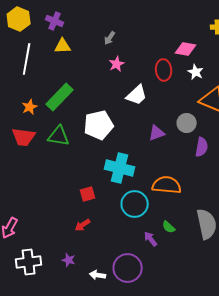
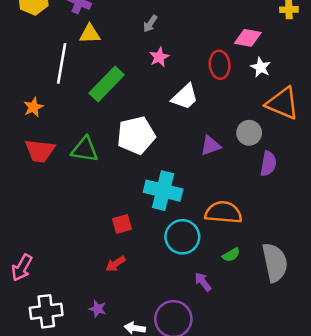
white line: (27, 59) -> (62, 63), moved
green rectangle: (60, 97) -> (107, 84), moved
orange star: (30, 107) -> (33, 107), moved
green semicircle: (169, 227) -> (231, 255), moved, turned -72

